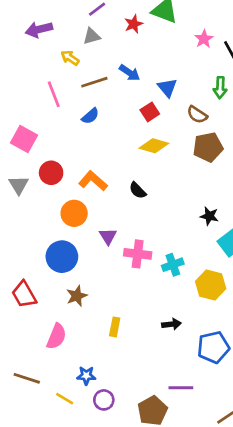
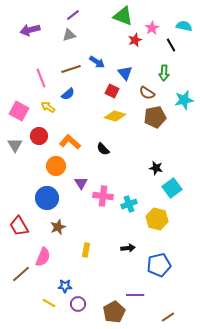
red star: (134, 24) -> (135, 40), moved
pink star: (204, 39) -> (152, 28), moved
yellow arrow: (70, 58) -> (48, 107), moved
red square: (150, 112) -> (112, 91), turned -32
brown line: (27, 378) -> (21, 274), moved, turned -60

